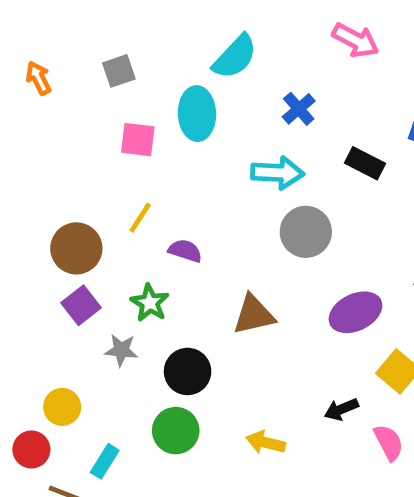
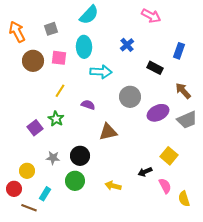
cyan semicircle: (235, 57) -> (89, 15), moved
orange arrow: (38, 78) -> (17, 32), size x1.5
cyan arrow: (277, 173) -> (101, 72), moved
brown circle: (76, 248) -> (33, 61), moved
purple semicircle: (185, 251) -> (88, 105), moved
green star: (150, 303) -> (56, 119), moved
purple ellipse: (356, 312) -> (158, 113), moved
gray star: (121, 350) -> (53, 158), moved

